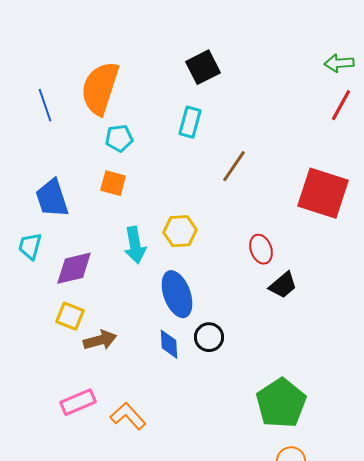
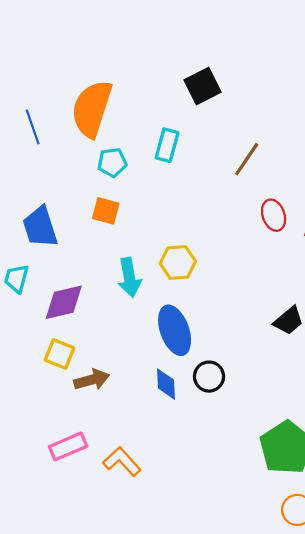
cyan rectangle: (190, 122) -> (167, 145), moved
brown line: (234, 166) -> (247, 159), moved
red ellipse: (261, 249) -> (274, 215), moved

